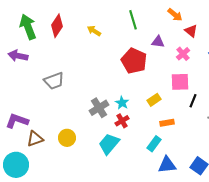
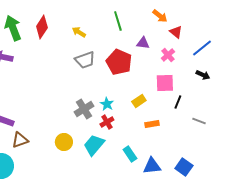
gray trapezoid: (54, 81) -> (85, 60), moved
yellow circle: (67, 138) -> (64, 142), moved
cyan rectangle: (154, 144) -> (130, 154), moved, turned -70

